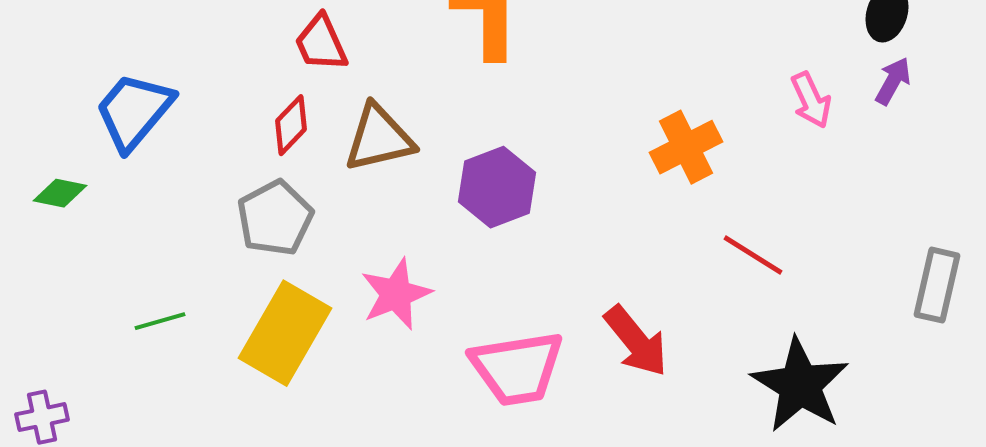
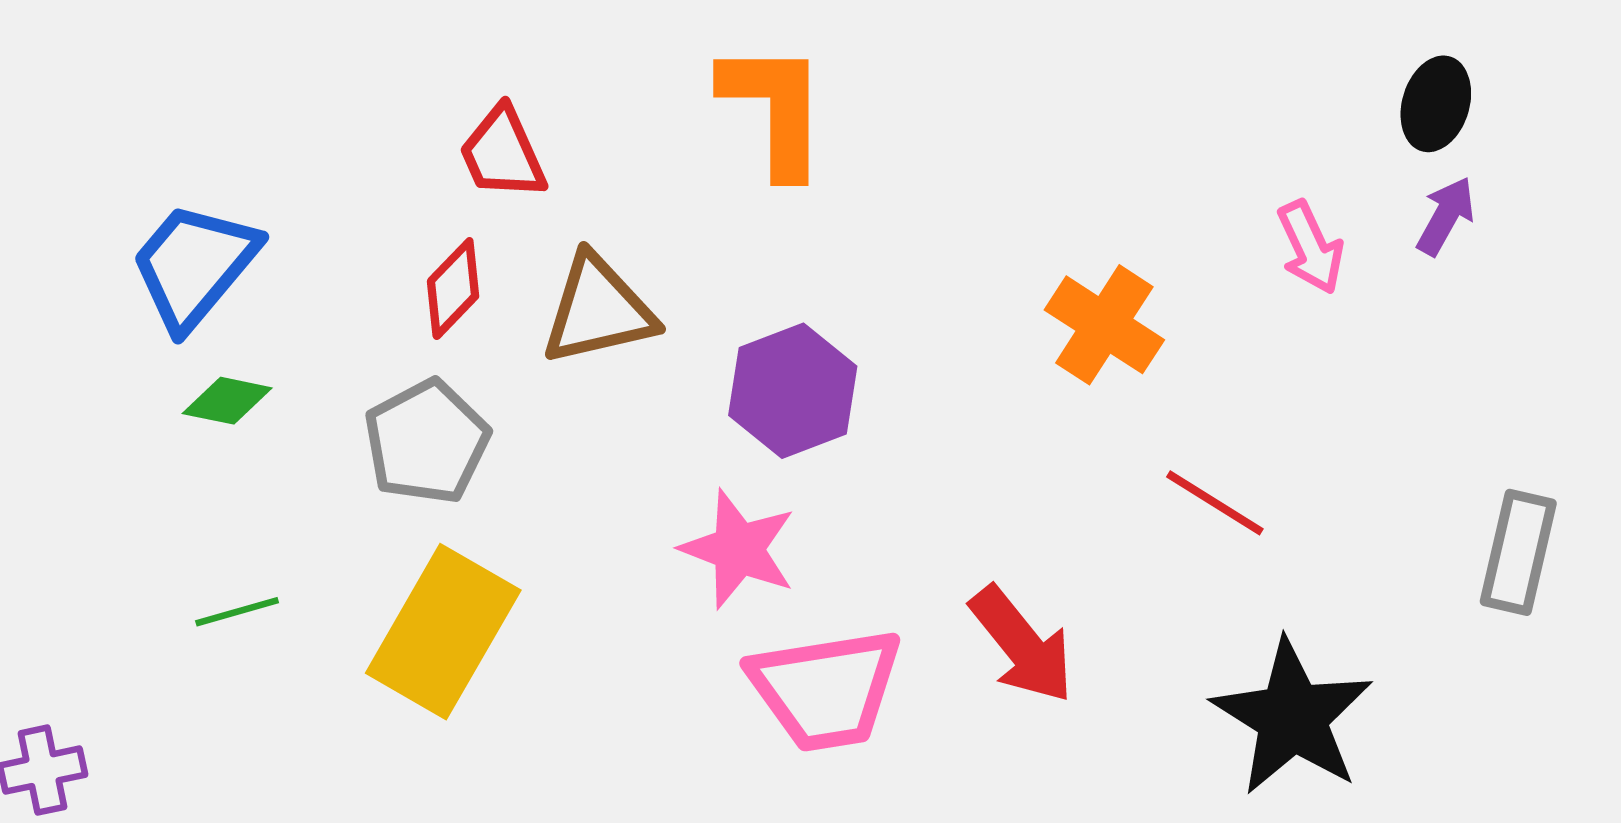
orange cross: (686, 147) -> (1104, 325), turned -30
green diamond: (60, 193) -> (227, 401), moved
pink star: (396, 294) -> (738, 549), moved, turned -30

